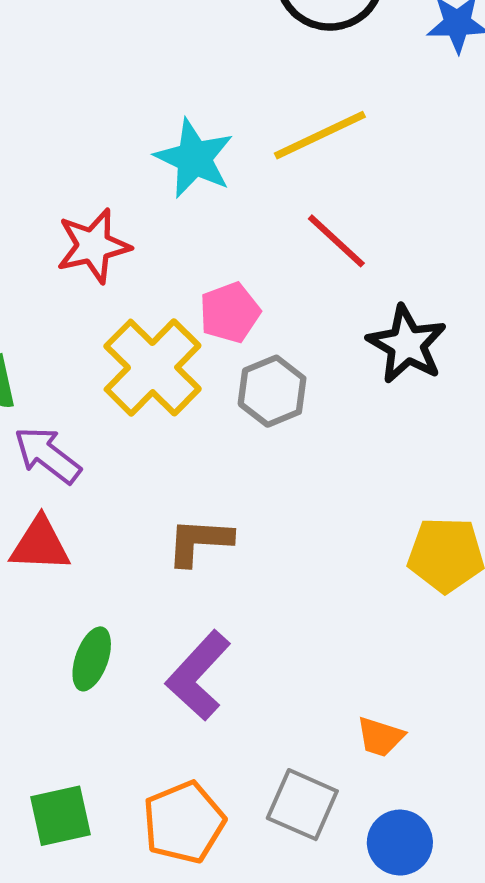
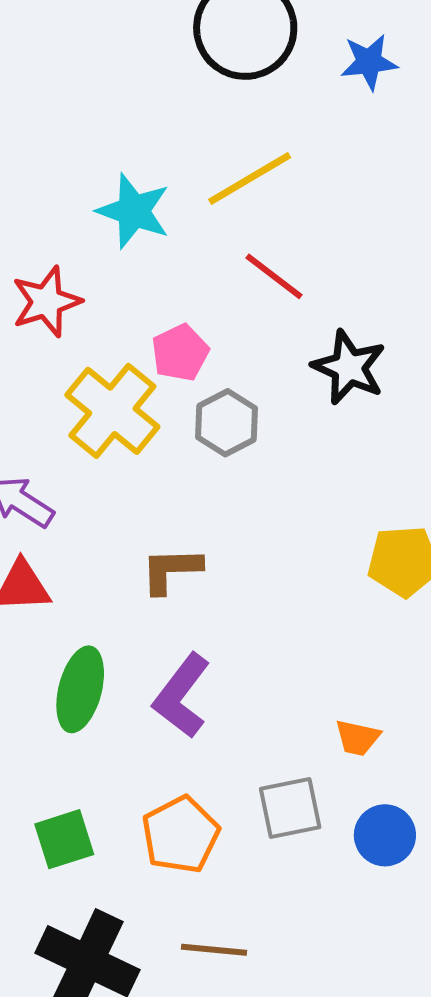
green ellipse: (92, 659) -> (80, 689), size x1.4
gray square: (302, 805) -> (290, 808), turned -30

